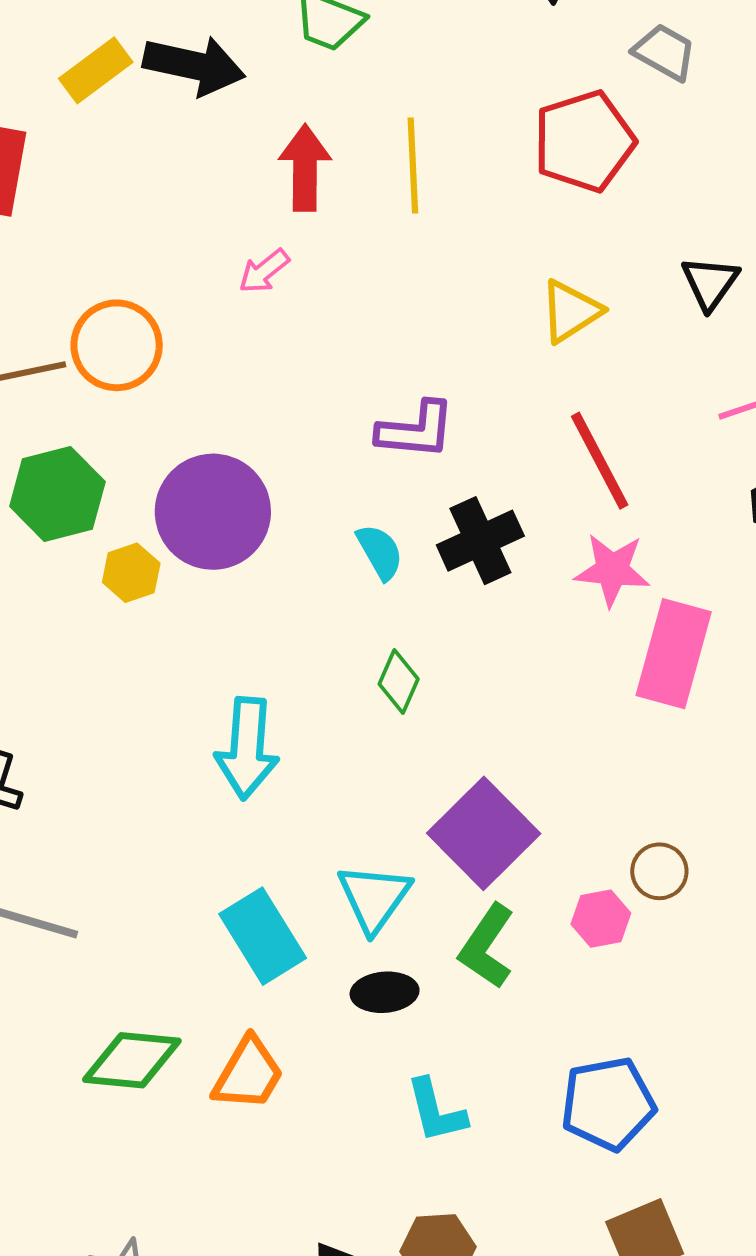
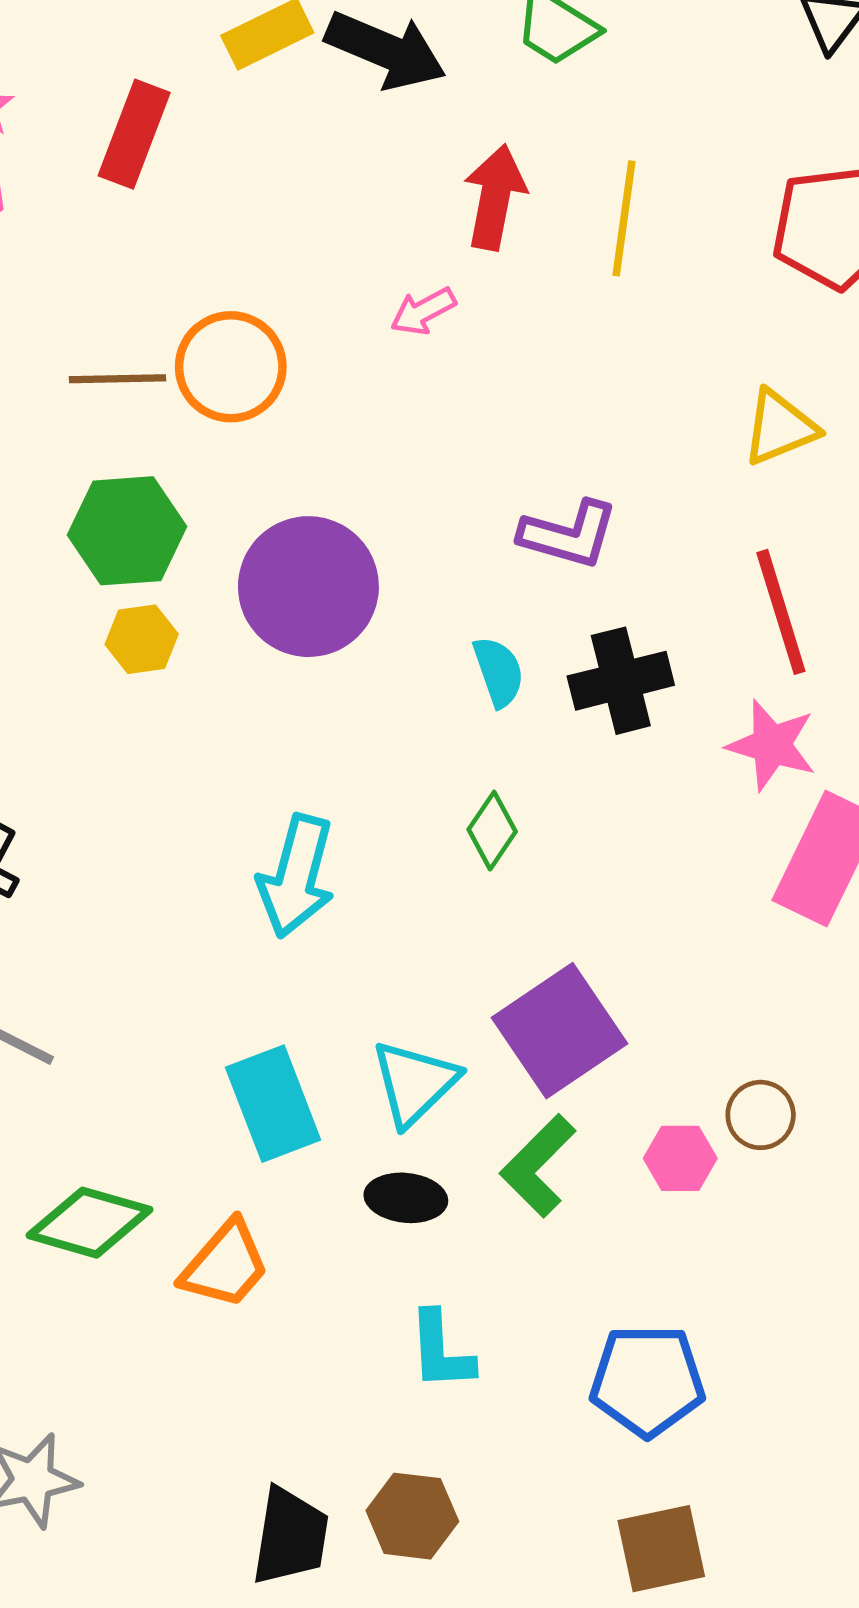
yellow hexagon: (131, 573) -> (142, 639), moved

